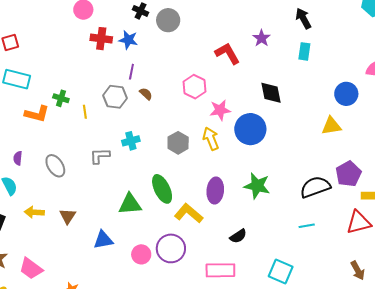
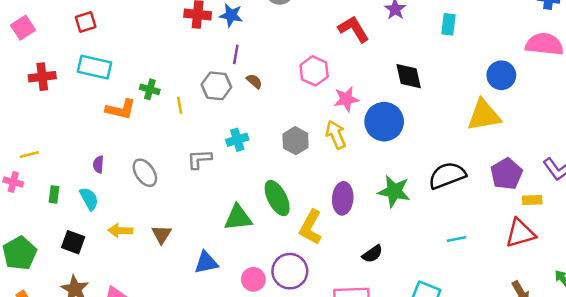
yellow triangle: (331, 126) -> (484, 115), size x1.4
black semicircle: (315, 187) -> (447, 175), moved
yellow L-shape: (189, 213) -> (311, 227), turned -100

